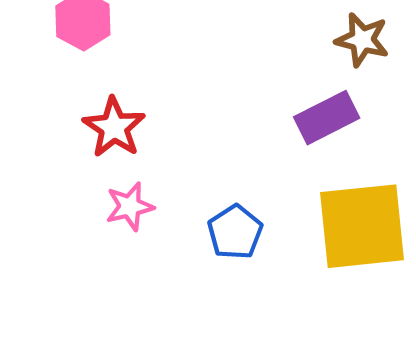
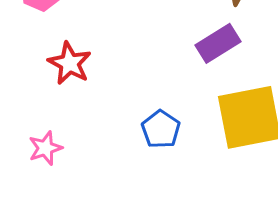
pink star: (130, 206) -> (45, 148), moved

